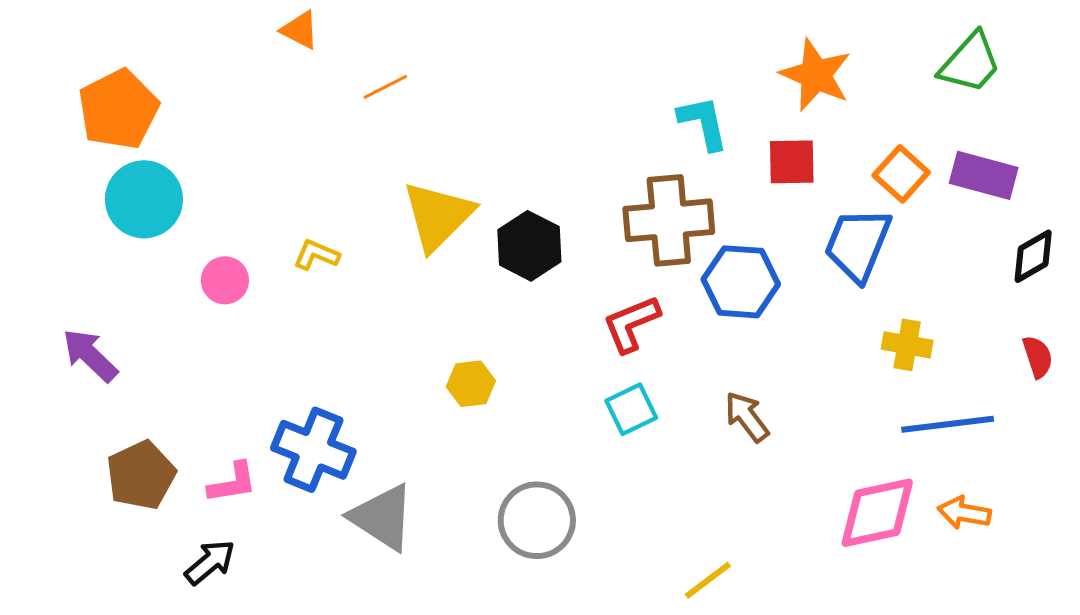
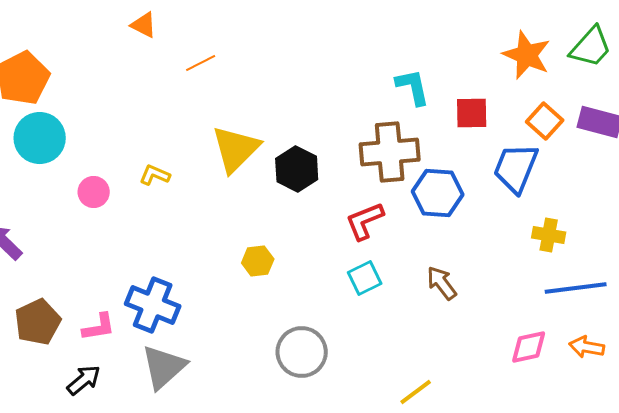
orange star: (816, 75) -> (527, 55), moved
pink diamond: (877, 513) -> (529, 347), size x0.7
gray triangle: (382, 517) -> (164, 367), moved, turned 45

